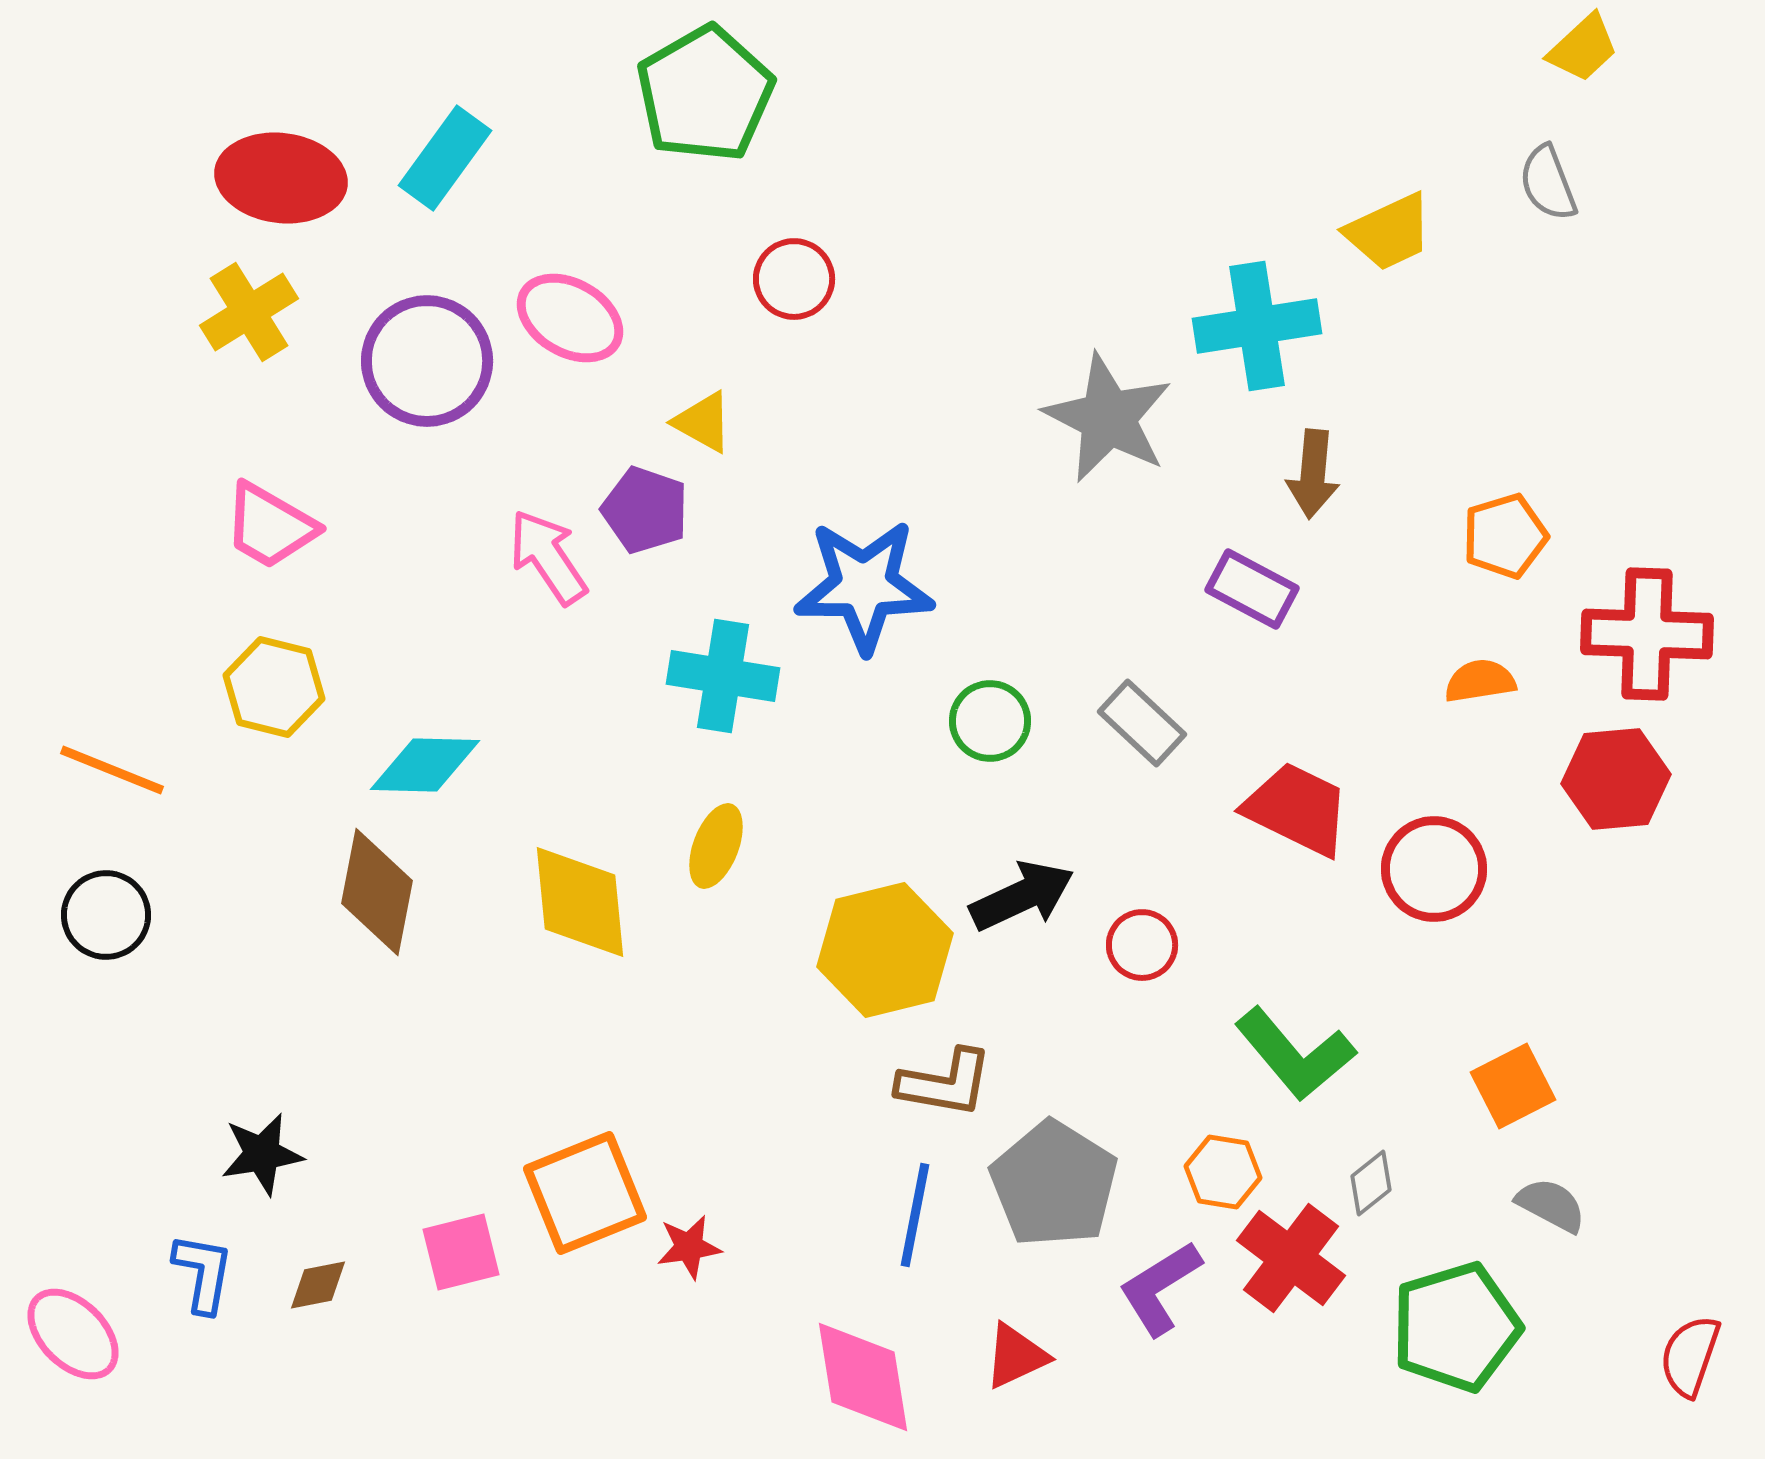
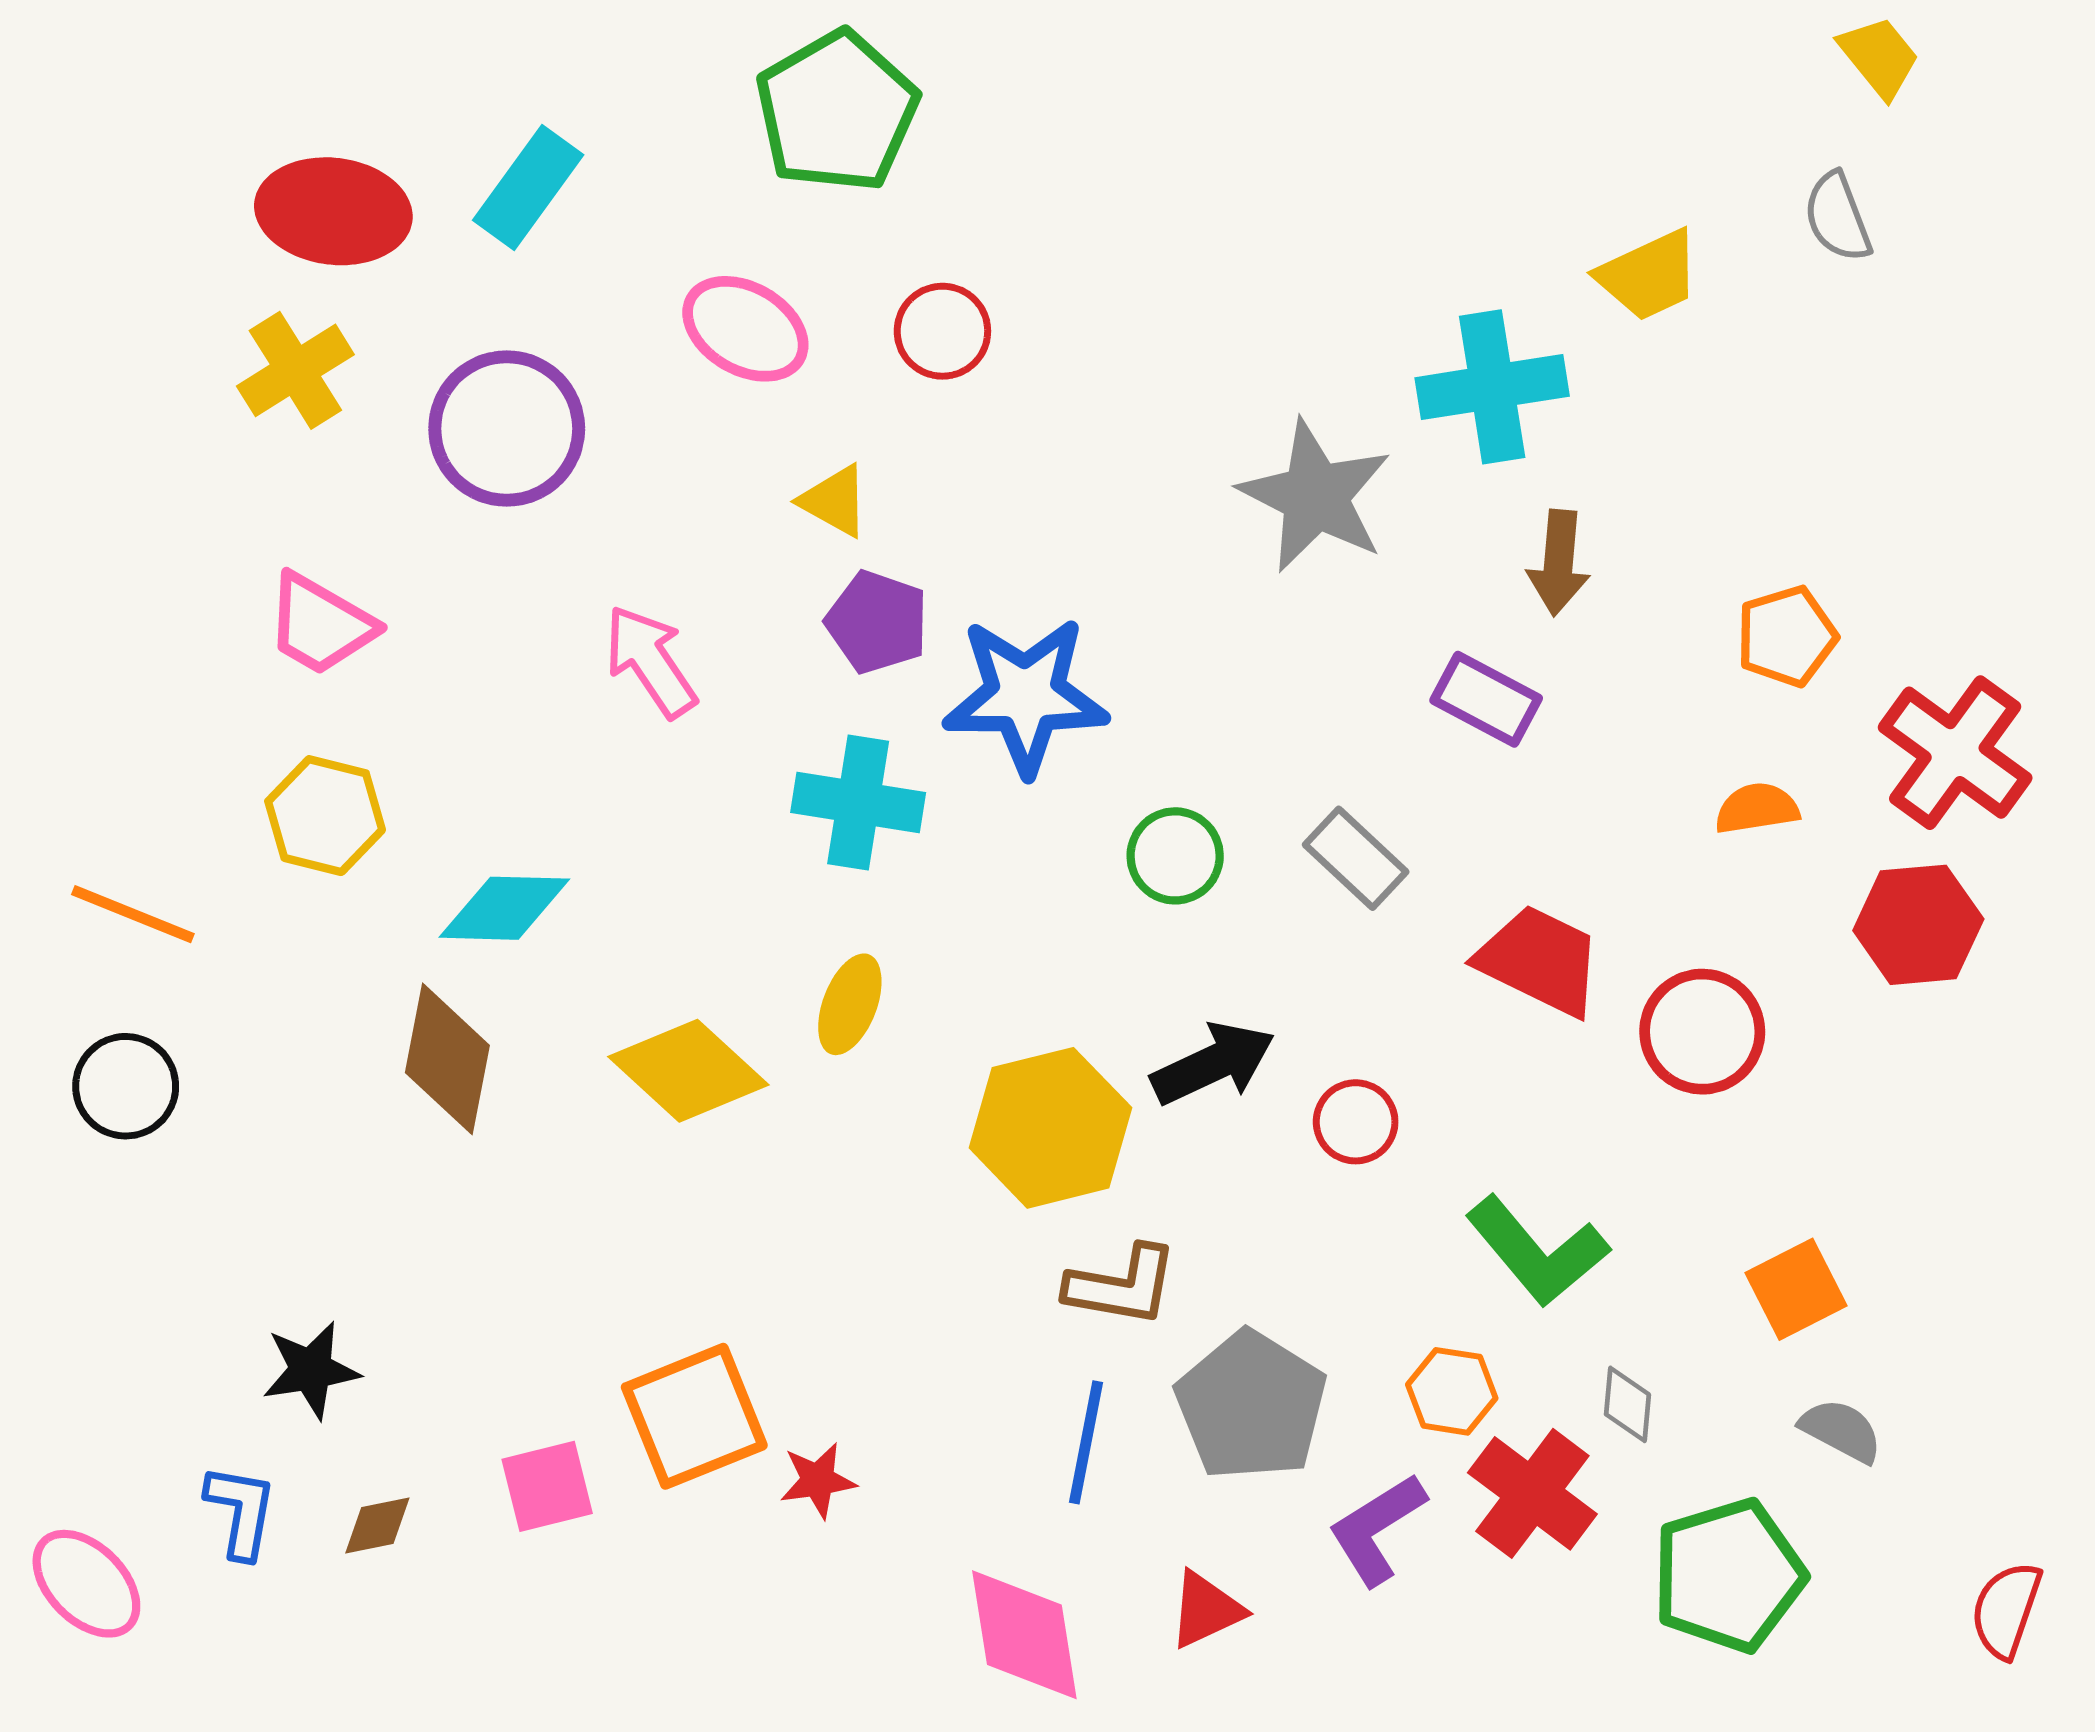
yellow trapezoid: (1583, 48) -> (1879, 57), turned -86
pink ellipse: (570, 318) -> (745, 329), moved
purple pentagon: (645, 510) -> (877, 622), moved
red cross: (1647, 634) -> (1955, 753), turned 34
yellow diamond: (580, 902) -> (688, 1071), turned -42
gray diamond: (1371, 1183) -> (1627, 1404), turned -46

